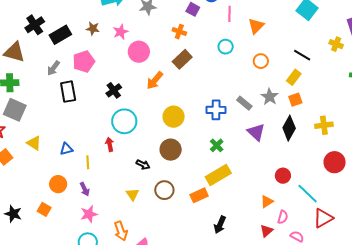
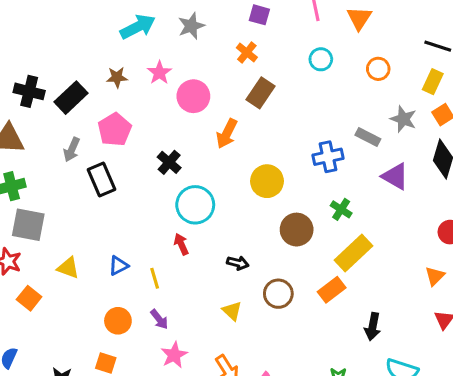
black cross: (35, 25) -> (29, 91), turned -30
orange cross: (179, 32) -> (247, 52), turned 32
brown circle: (171, 150) -> (297, 230), moved

